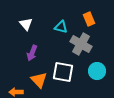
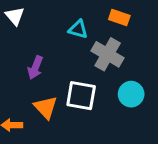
orange rectangle: (89, 19) -> (119, 18), turned -48
white triangle: (26, 24) -> (15, 16), moved

